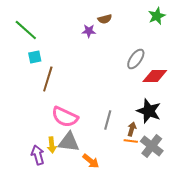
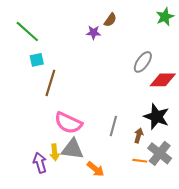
brown semicircle: (105, 19) -> (110, 20), turned -40
orange line: (131, 141) -> (140, 161), moved

